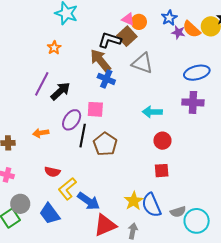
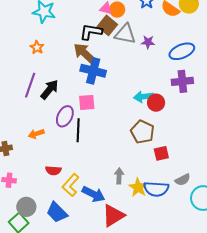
purple star: (178, 32) -> (148, 42), moved
gray triangle: (142, 63) -> (125, 34), moved
blue cross: (106, 79) -> (93, 71), size x1.4
red circle: (162, 141) -> (156, 103), moved
brown pentagon: (105, 144) -> (142, 132), moved
blue semicircle: (151, 205) -> (156, 189), turned -55
gray semicircle: (178, 212) -> (183, 180), moved
gray arrow: (133, 231) -> (119, 176), moved

